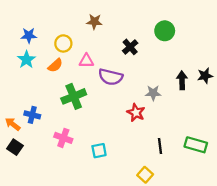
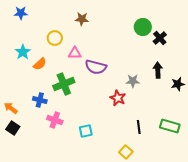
blue star: (29, 35) -> (21, 13), moved
black cross: (130, 47) -> (160, 38), moved
orange semicircle: (55, 65) -> (40, 64), moved
black star: (205, 76) -> (178, 84), moved
blue cross: (32, 115) -> (40, 100), moved

